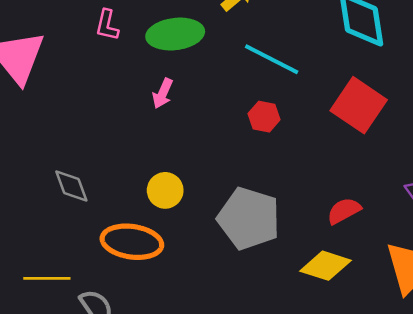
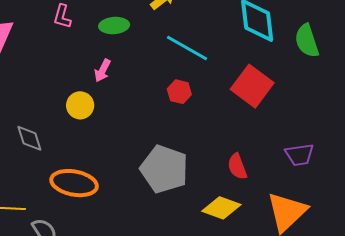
green ellipse: (175, 34) -> (114, 26), size x0.7
yellow circle: (165, 190) -> (80, 105), moved
red semicircle: (344, 211) -> (237, 166), turned -84

